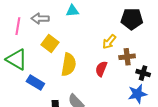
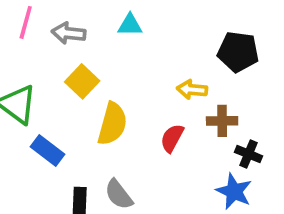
pink line: (18, 26) -> (26, 22), moved
yellow arrow: (109, 42) -> (192, 90), turned 49
blue star: (137, 94) -> (234, 191), turned 30

